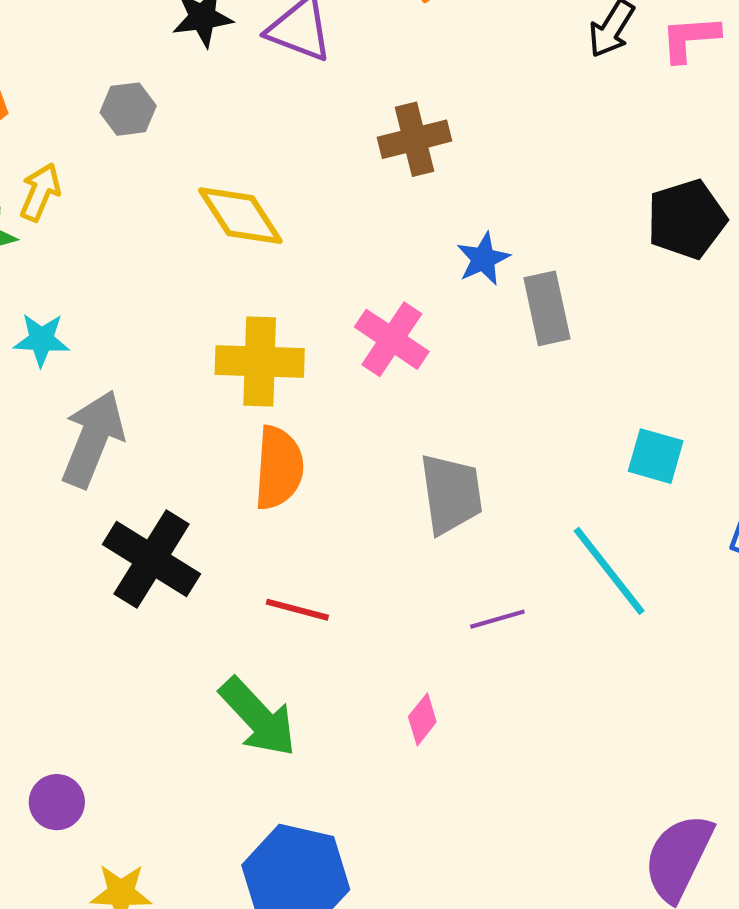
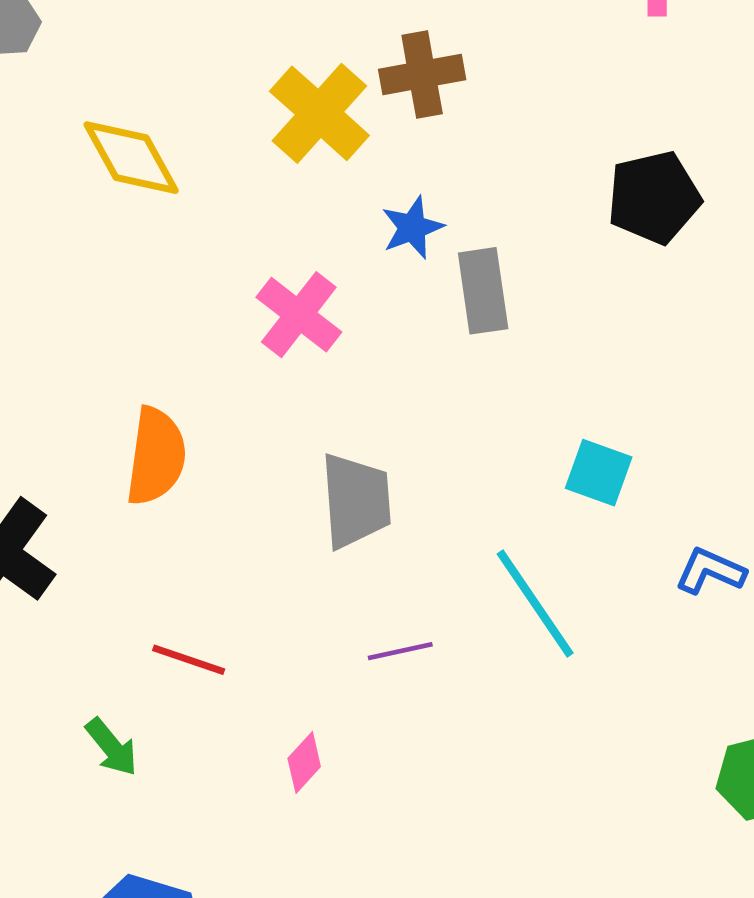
brown cross: (414, 139) -> (422, 74), moved
yellow cross: (260, 361) -> (319, 113), moved, turned 36
red line: (297, 610) -> (189, 660), moved
green arrow: (258, 717) -> (112, 747), size x0.6

